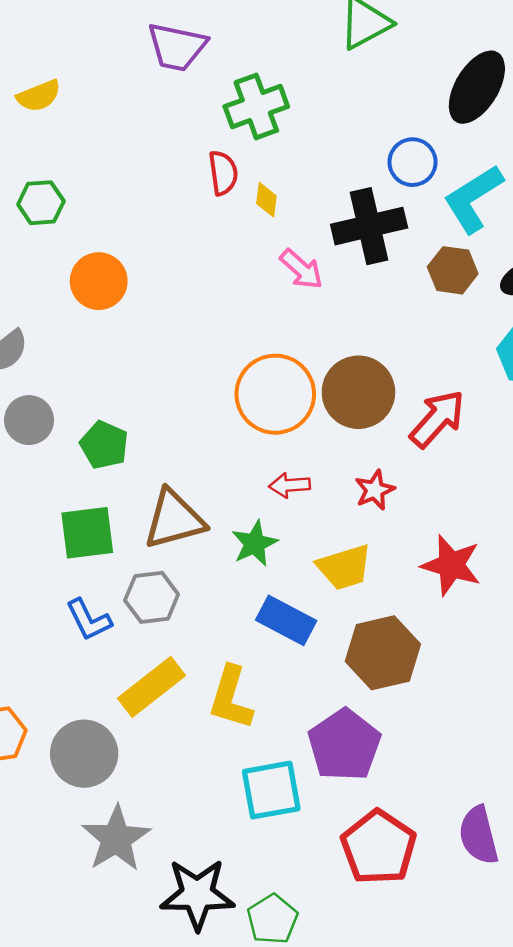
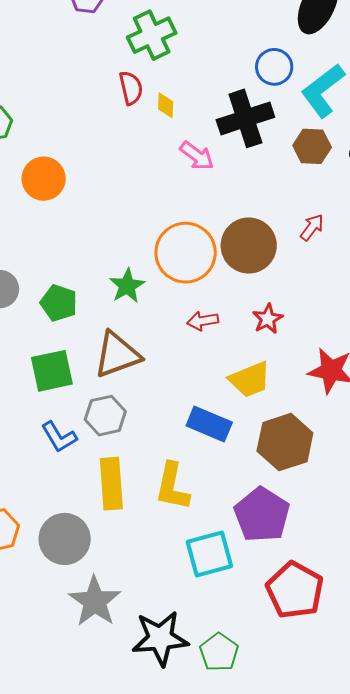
red arrow: (437, 419) -> (312, 227), moved, size x0.6
green star: (255, 543) -> (127, 286), moved
yellow rectangle: (152, 687) -> (111, 484), turned -51

